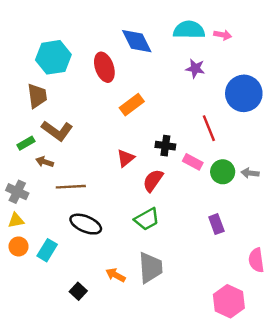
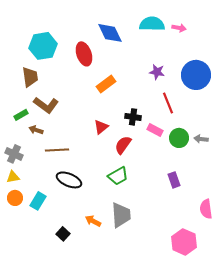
purple star: (195, 68) -> (157, 72), moved

